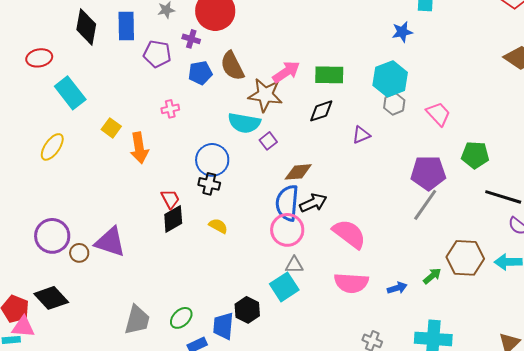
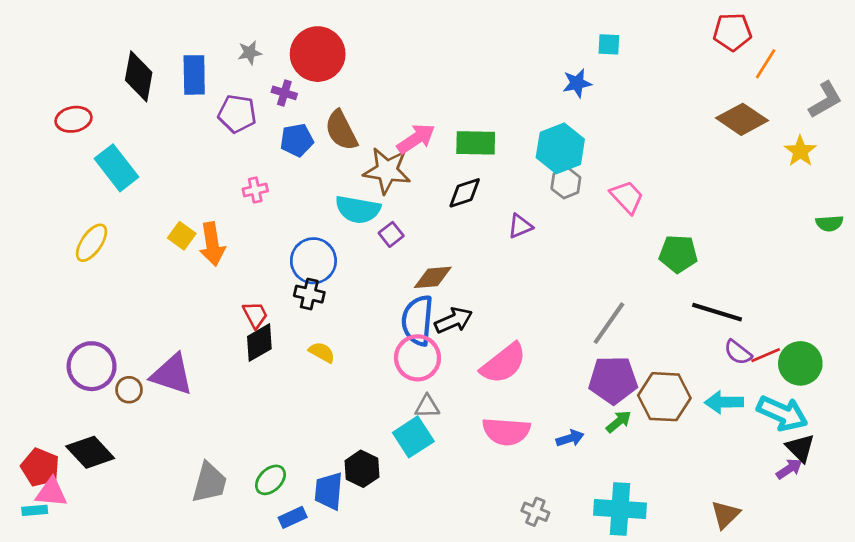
yellow square: (111, 128) -> (182, 236), moved
purple pentagon: (428, 173) -> (613, 380), moved
pink semicircle: (349, 234) -> (503, 363), turned 105

